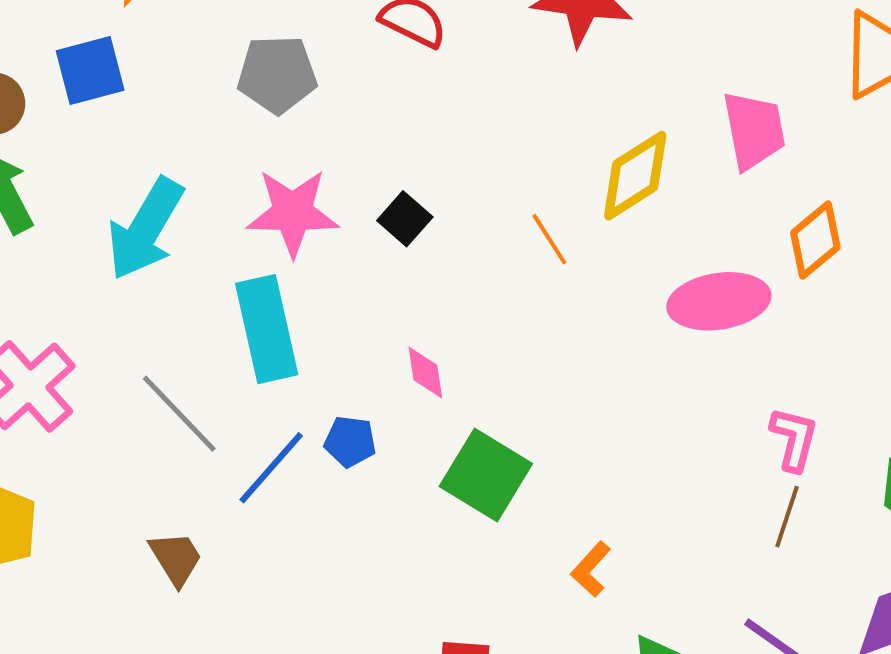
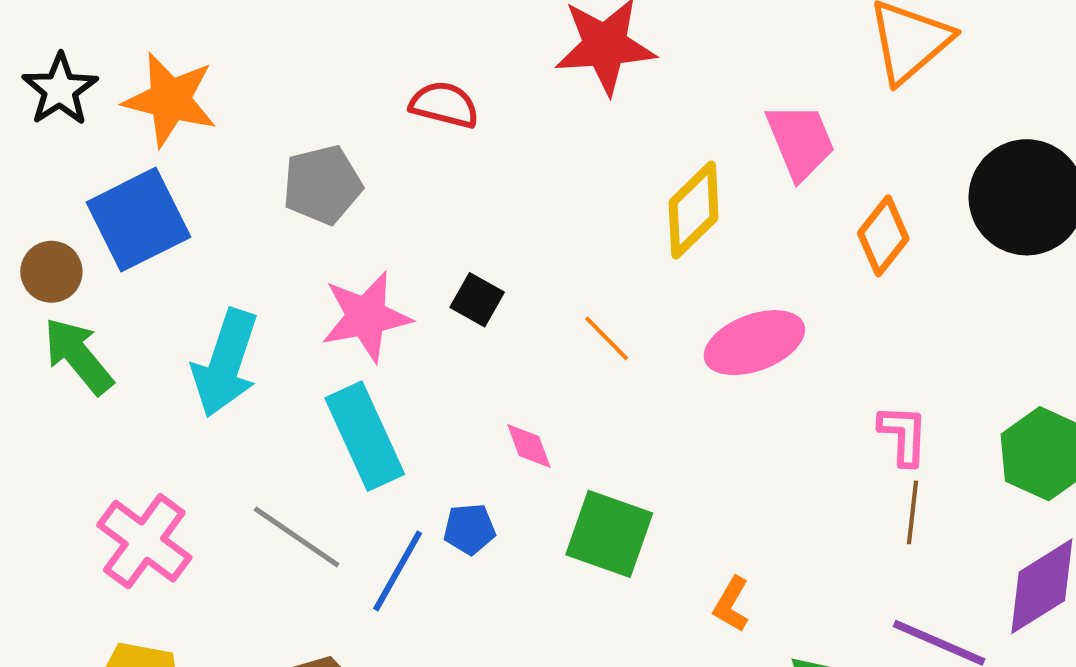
blue square: (90, 71) -> (139, 220), size x1.4
orange line: (549, 239) -> (607, 338), moved
pink ellipse: (719, 301) -> (754, 343), moved

